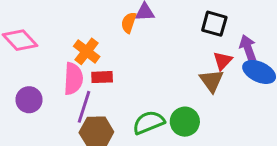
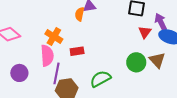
red rectangle: (102, 77) -> (77, 51), moved
brown triangle: (212, 81) -> (157, 60), moved
green circle: (185, 122) -> (136, 62), moved

